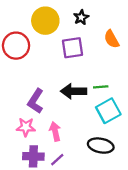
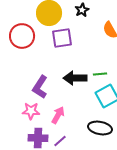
purple square: (72, 48) -> (62, 38), moved
pink arrow: (55, 131) -> (58, 115), turned 42

